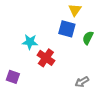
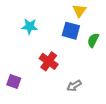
cyan star: (30, 42) -> (30, 26), moved
gray arrow: (82, 82) -> (74, 86), moved

